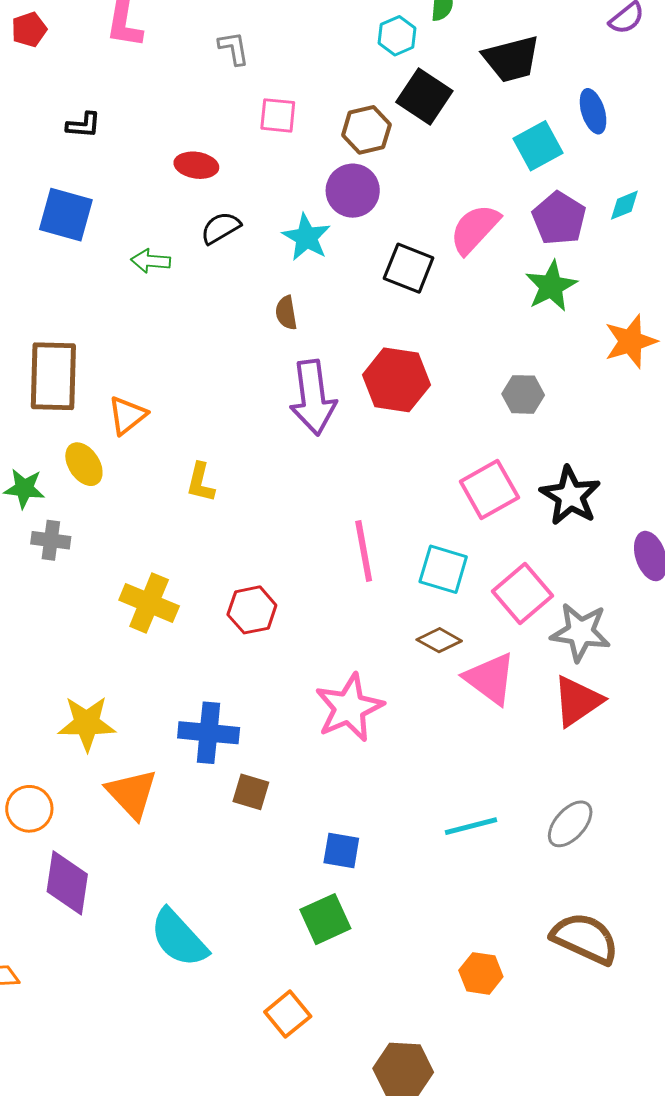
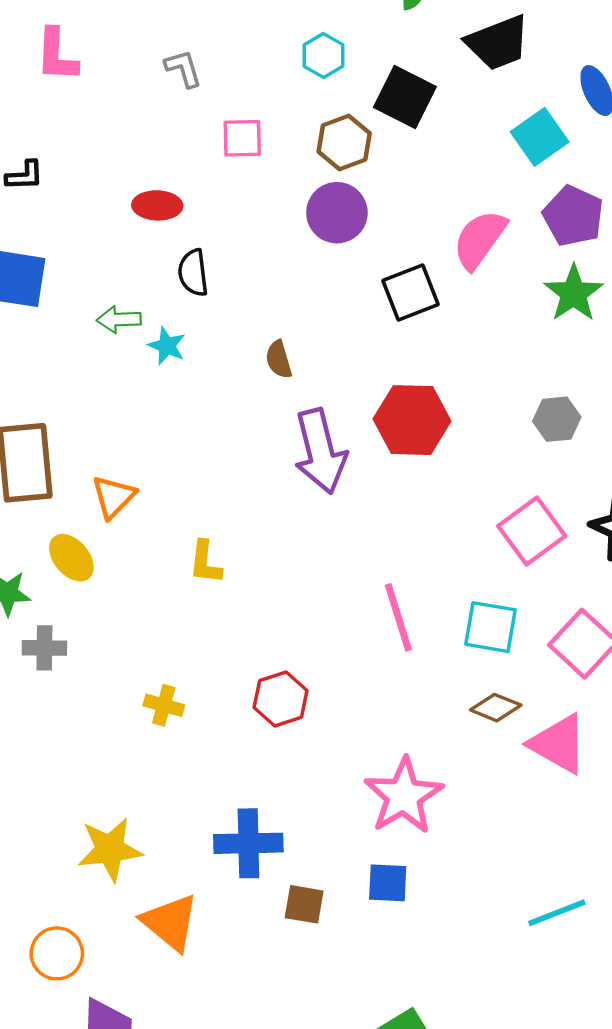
cyan hexagon: (397, 36) -> (323, 55), moved
black semicircle: (221, 228) -> (193, 273), turned -60
cyan star: (306, 237) -> (167, 346), moved, size x0.7
black square: (409, 268) -> (410, 293), turned -36
yellow cross: (149, 603) -> (164, 705), size x0.6
blue square: (341, 851) -> (388, 883), moved

